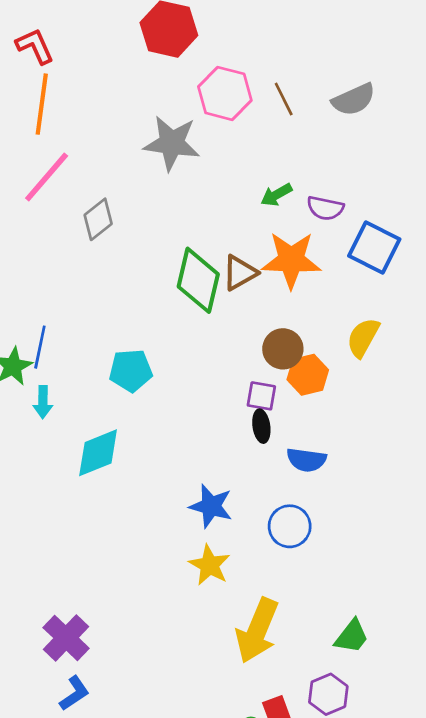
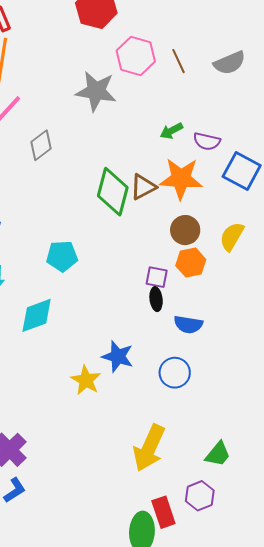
brown circle: (283, 349) -> (185, 230), moved
yellow star: (210, 565) -> (86, 380), moved

